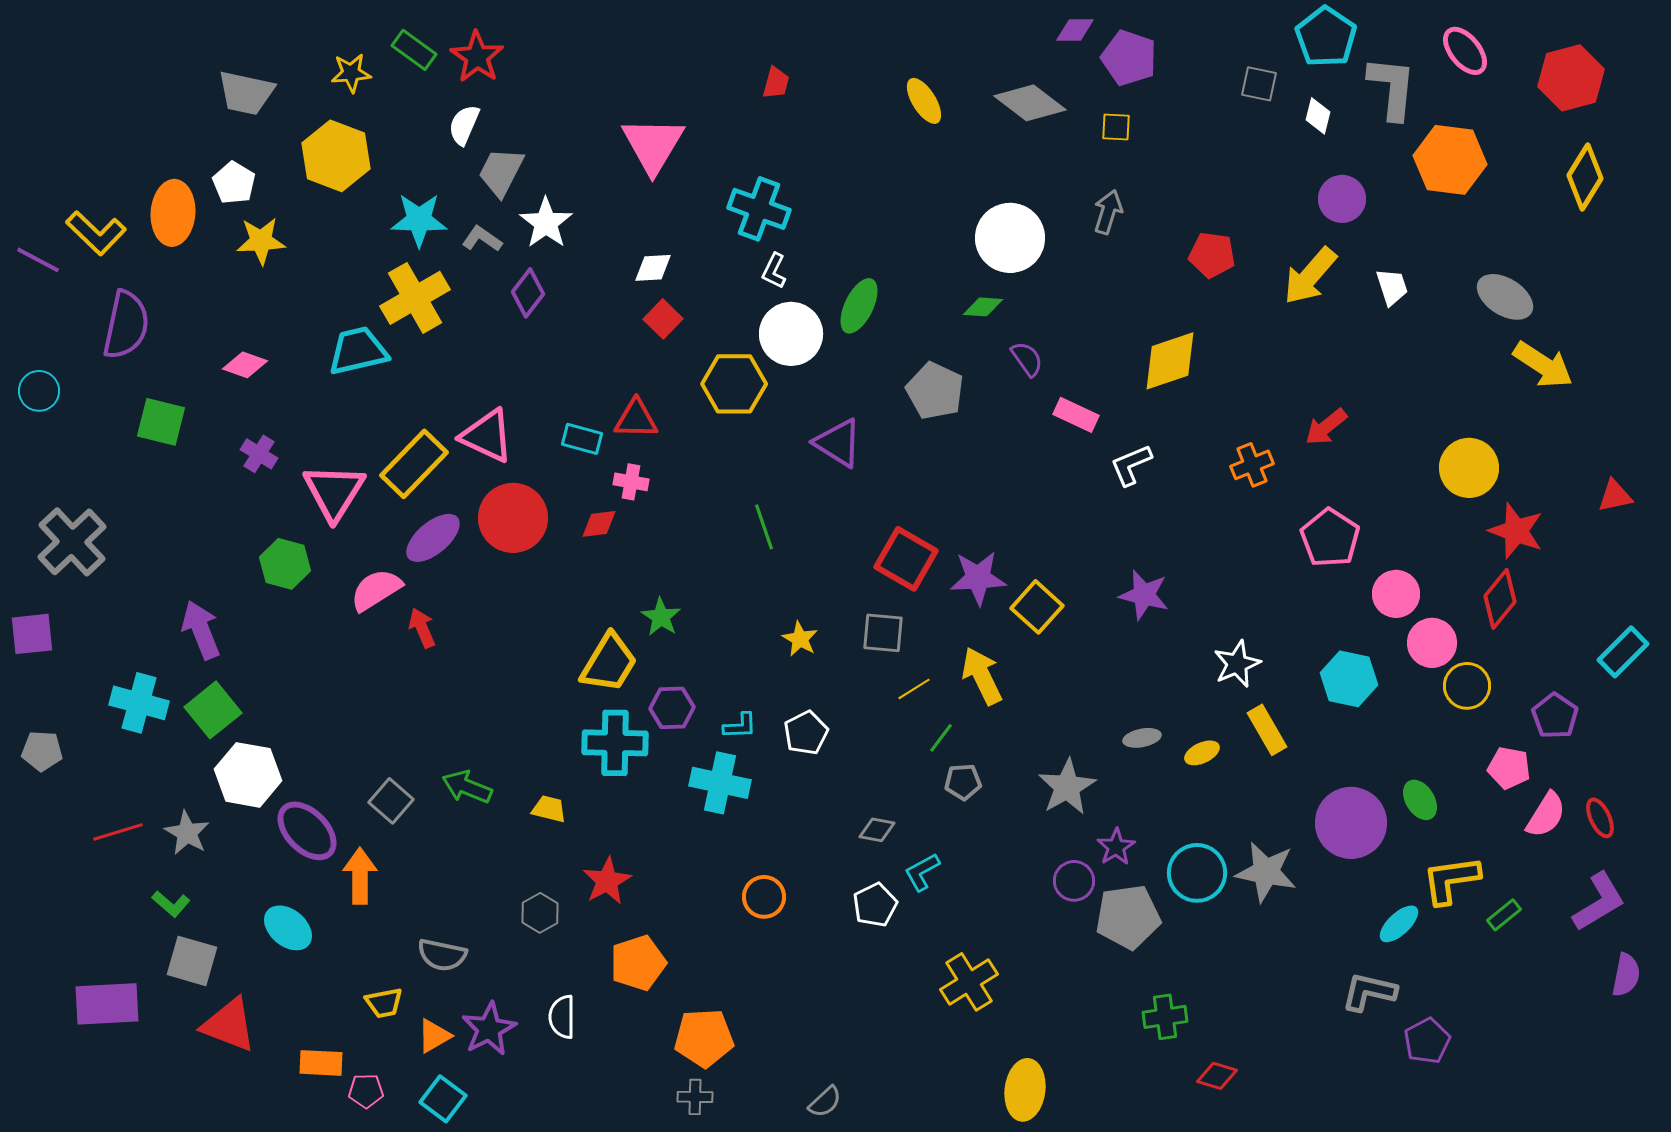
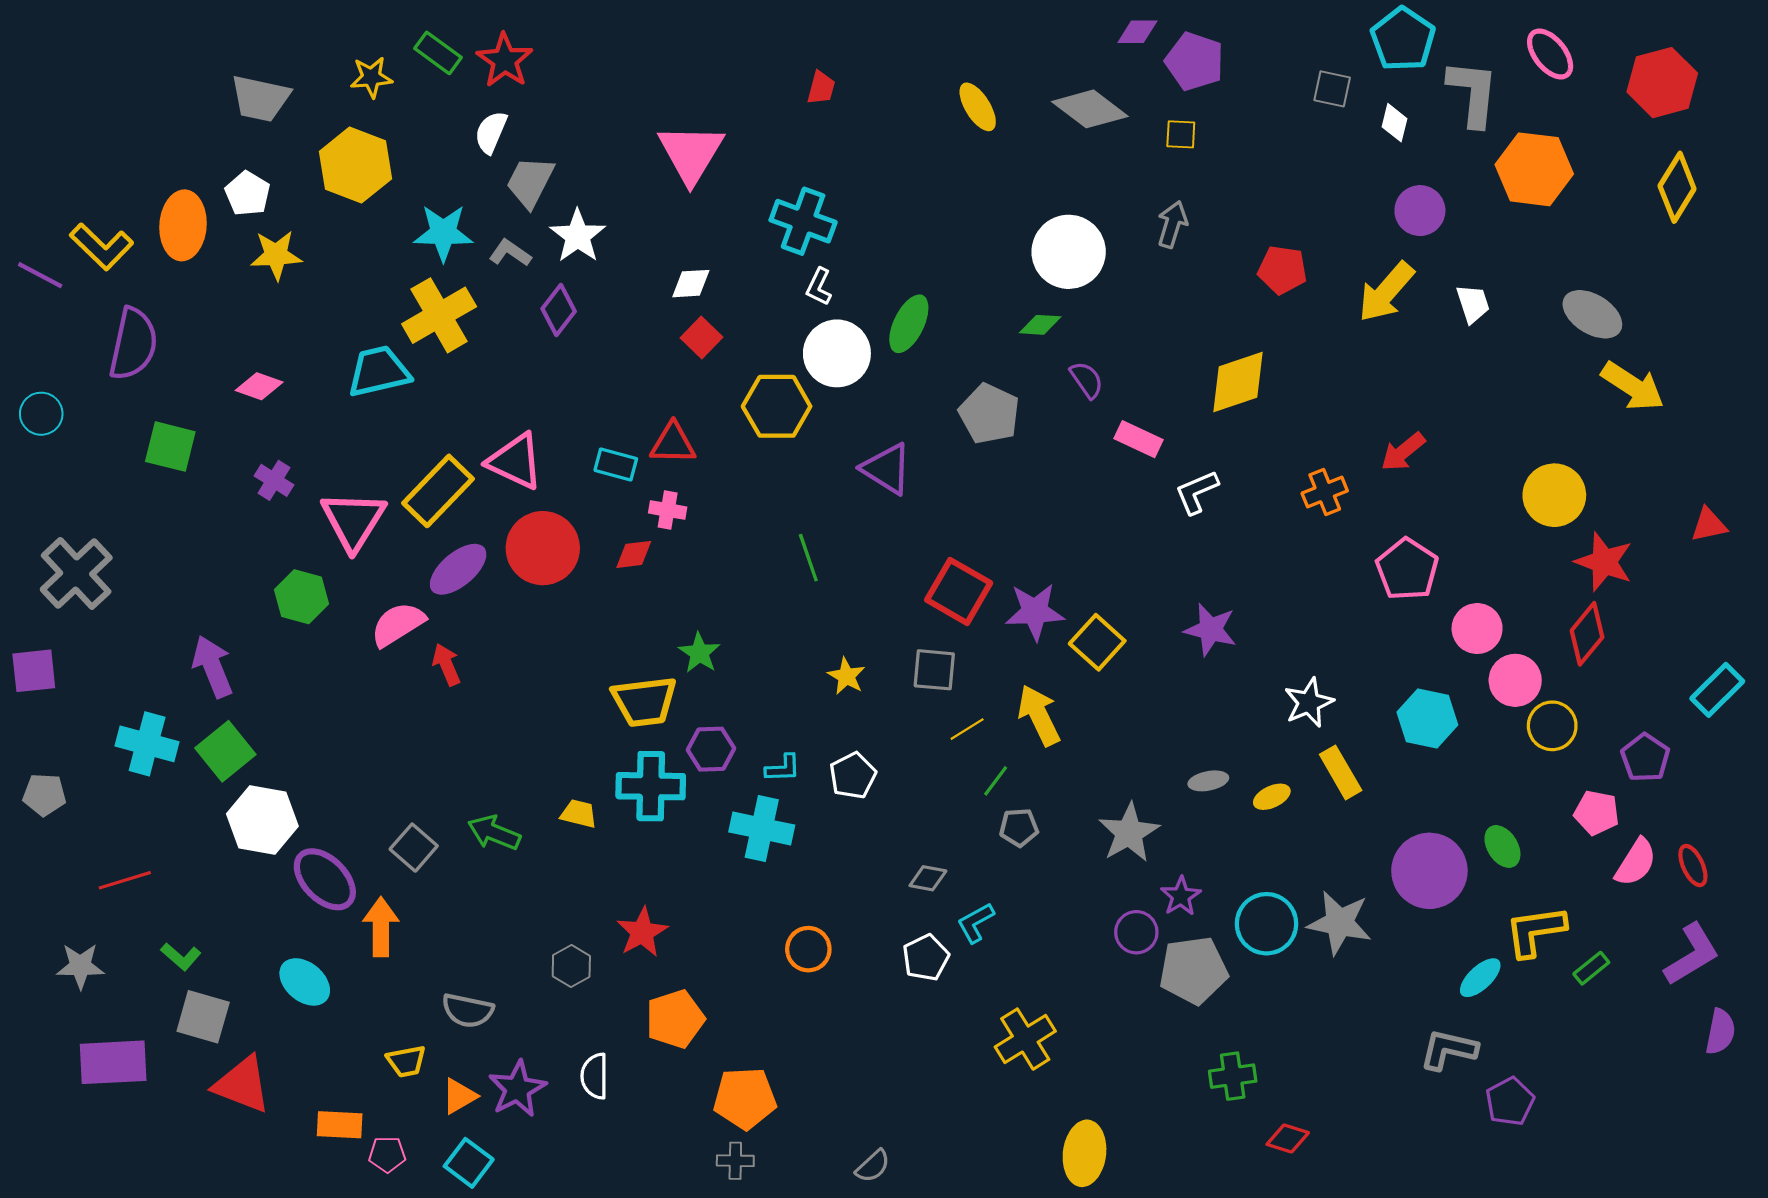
yellow trapezoid: (609, 663) -> (644, 702), turned 52
yellow trapezoid: (549, 809) -> (579, 814), moved
gray star: (187, 833) -> (80, 966), moved, turned -30

